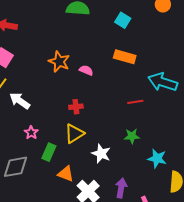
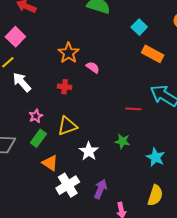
orange rectangle: (125, 57) -> (153, 54), moved
red cross: (76, 107) -> (65, 87), moved
pink star: (31, 133) -> (36, 116), moved
cyan star: (157, 158) -> (156, 157), moved

